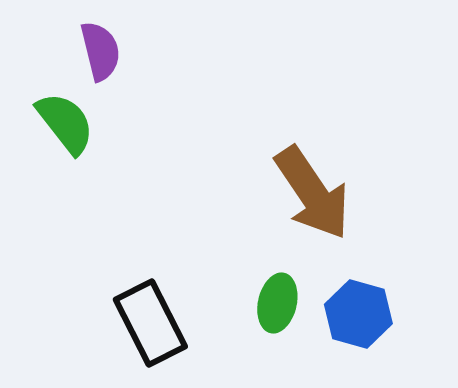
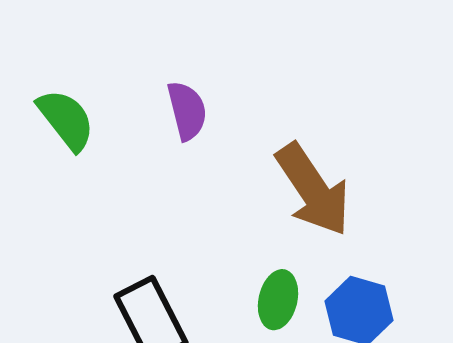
purple semicircle: (100, 51) -> (187, 111), moved

